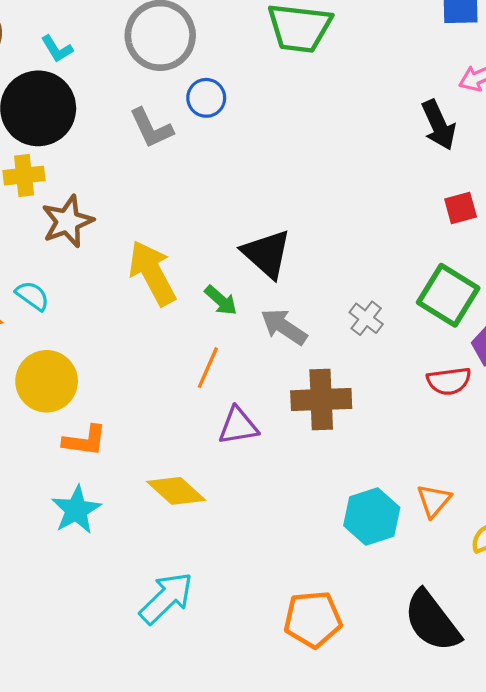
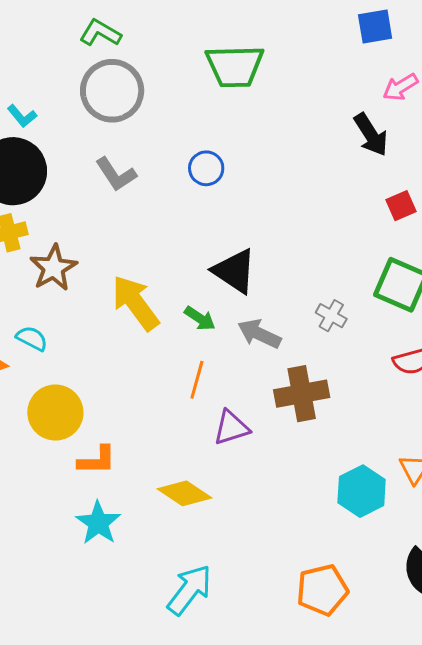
blue circle: (206, 98) -> (206, 168), moved

